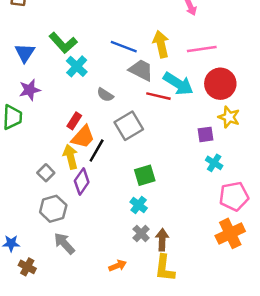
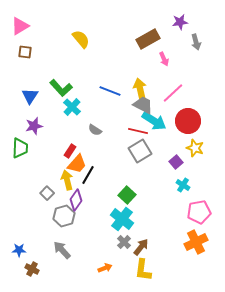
pink line: (202, 49) -> (173, 93), turned -35
gray trapezoid: (141, 70) -> (143, 105), moved
gray square: (129, 126) -> (140, 151), moved
purple square: (205, 134) -> (176, 162), turned -32
green square: (145, 175) -> (127, 195), turned -30
cyan cross: (139, 205) -> (122, 219), size x1.6
gray hexagon: (53, 209) -> (64, 216), moved
brown arrow: (162, 240) -> (141, 247), turned 36

